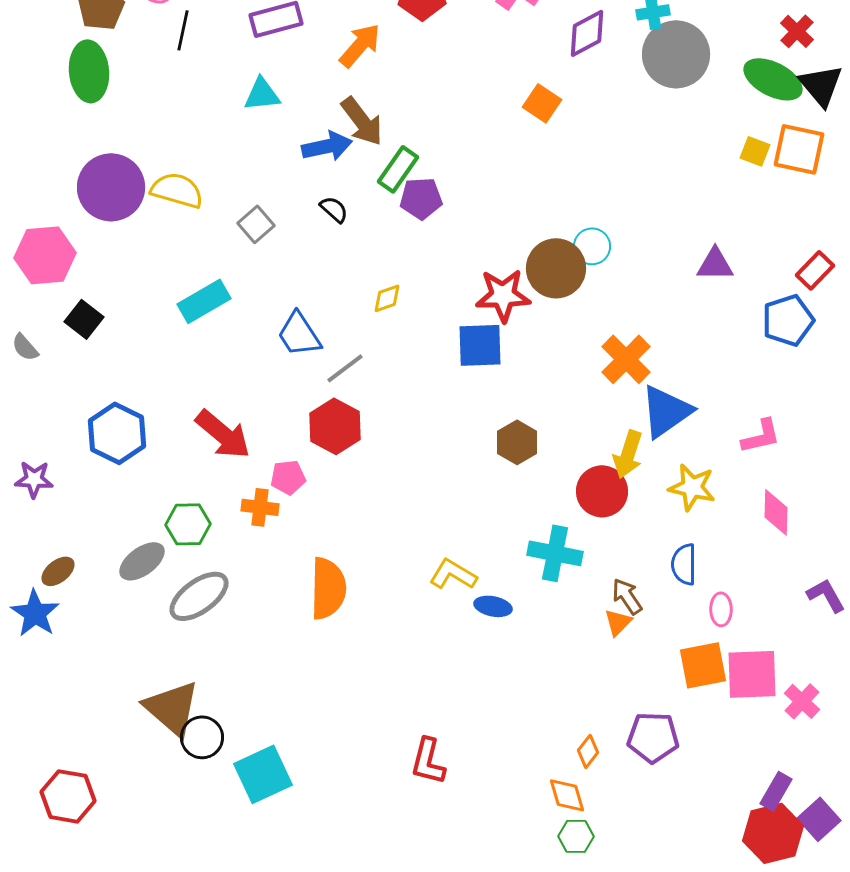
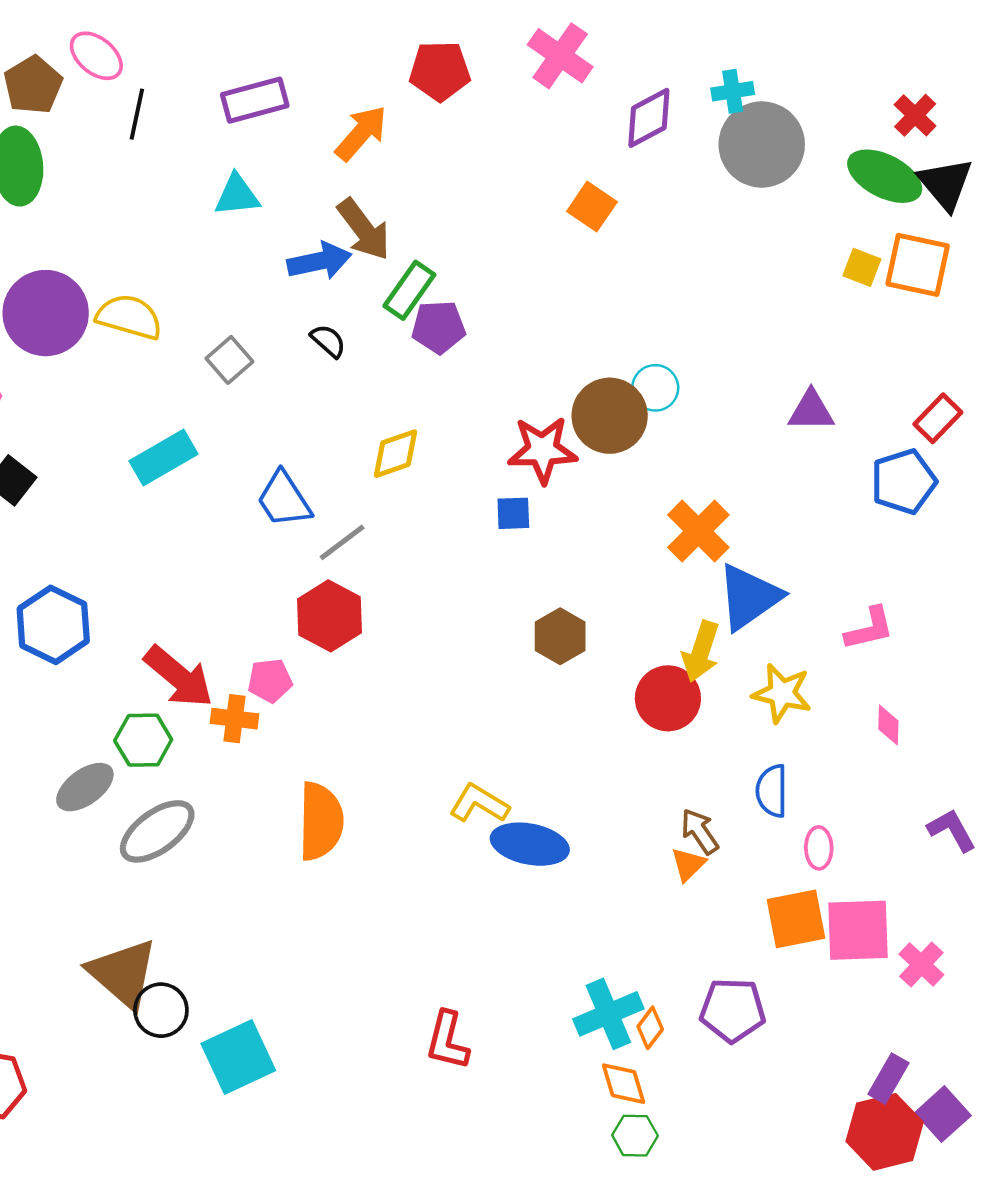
yellow diamond: (387, 298) -> (395, 454), size x1.4
blue square: (480, 345) -> (513, 513), size x0.6
red arrow: (223, 434) -> (179, 677), moved
pink diamond: (776, 512) -> (888, 725), size x0.7
cyan cross: (555, 553) -> (608, 1014), moved, turned -34
blue ellipse: (493, 606) -> (530, 844), size x1.6

